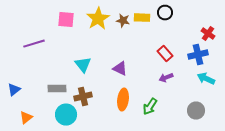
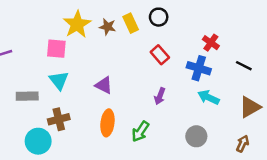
yellow rectangle: (142, 18) -> (131, 23), turned 63
pink square: (66, 20) -> (56, 49), moved
red rectangle: (165, 54) -> (160, 55), moved
blue cross: (198, 55) -> (199, 68), turned 30
purple arrow: (166, 78) -> (160, 96), turned -48
gray rectangle: (57, 89) -> (27, 96), moved

